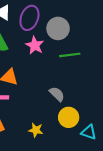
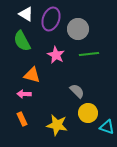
pink star: (35, 45) -> (56, 55), moved
yellow star: (36, 130) -> (57, 125), size x1.5

